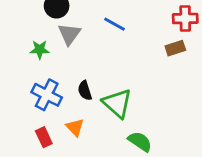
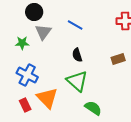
brown rectangle: (175, 48) -> (118, 59), moved
black semicircle: (85, 91) -> (77, 55), moved
orange triangle: (75, 127) -> (47, 98), size x1.6

